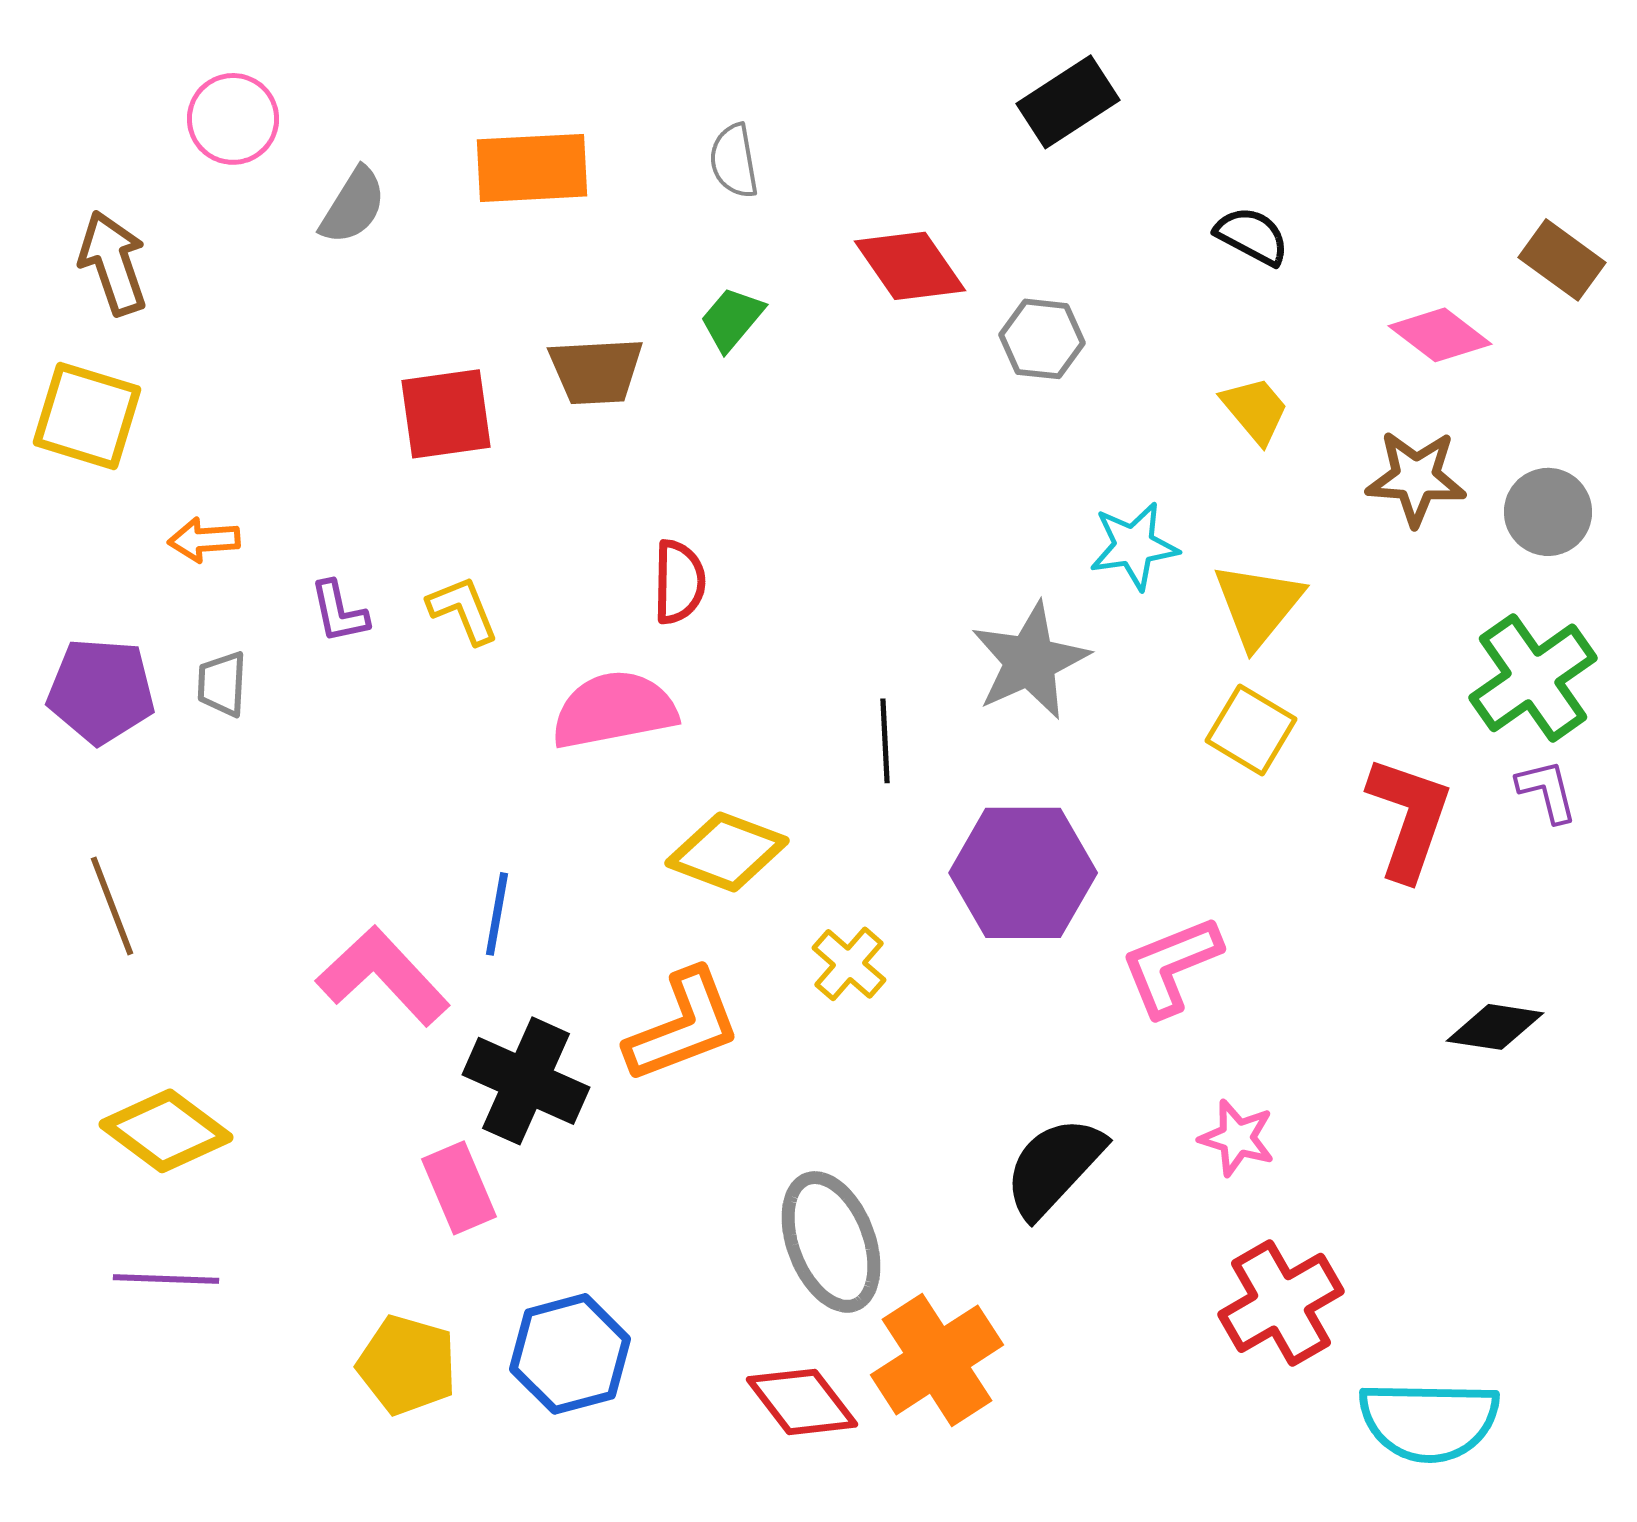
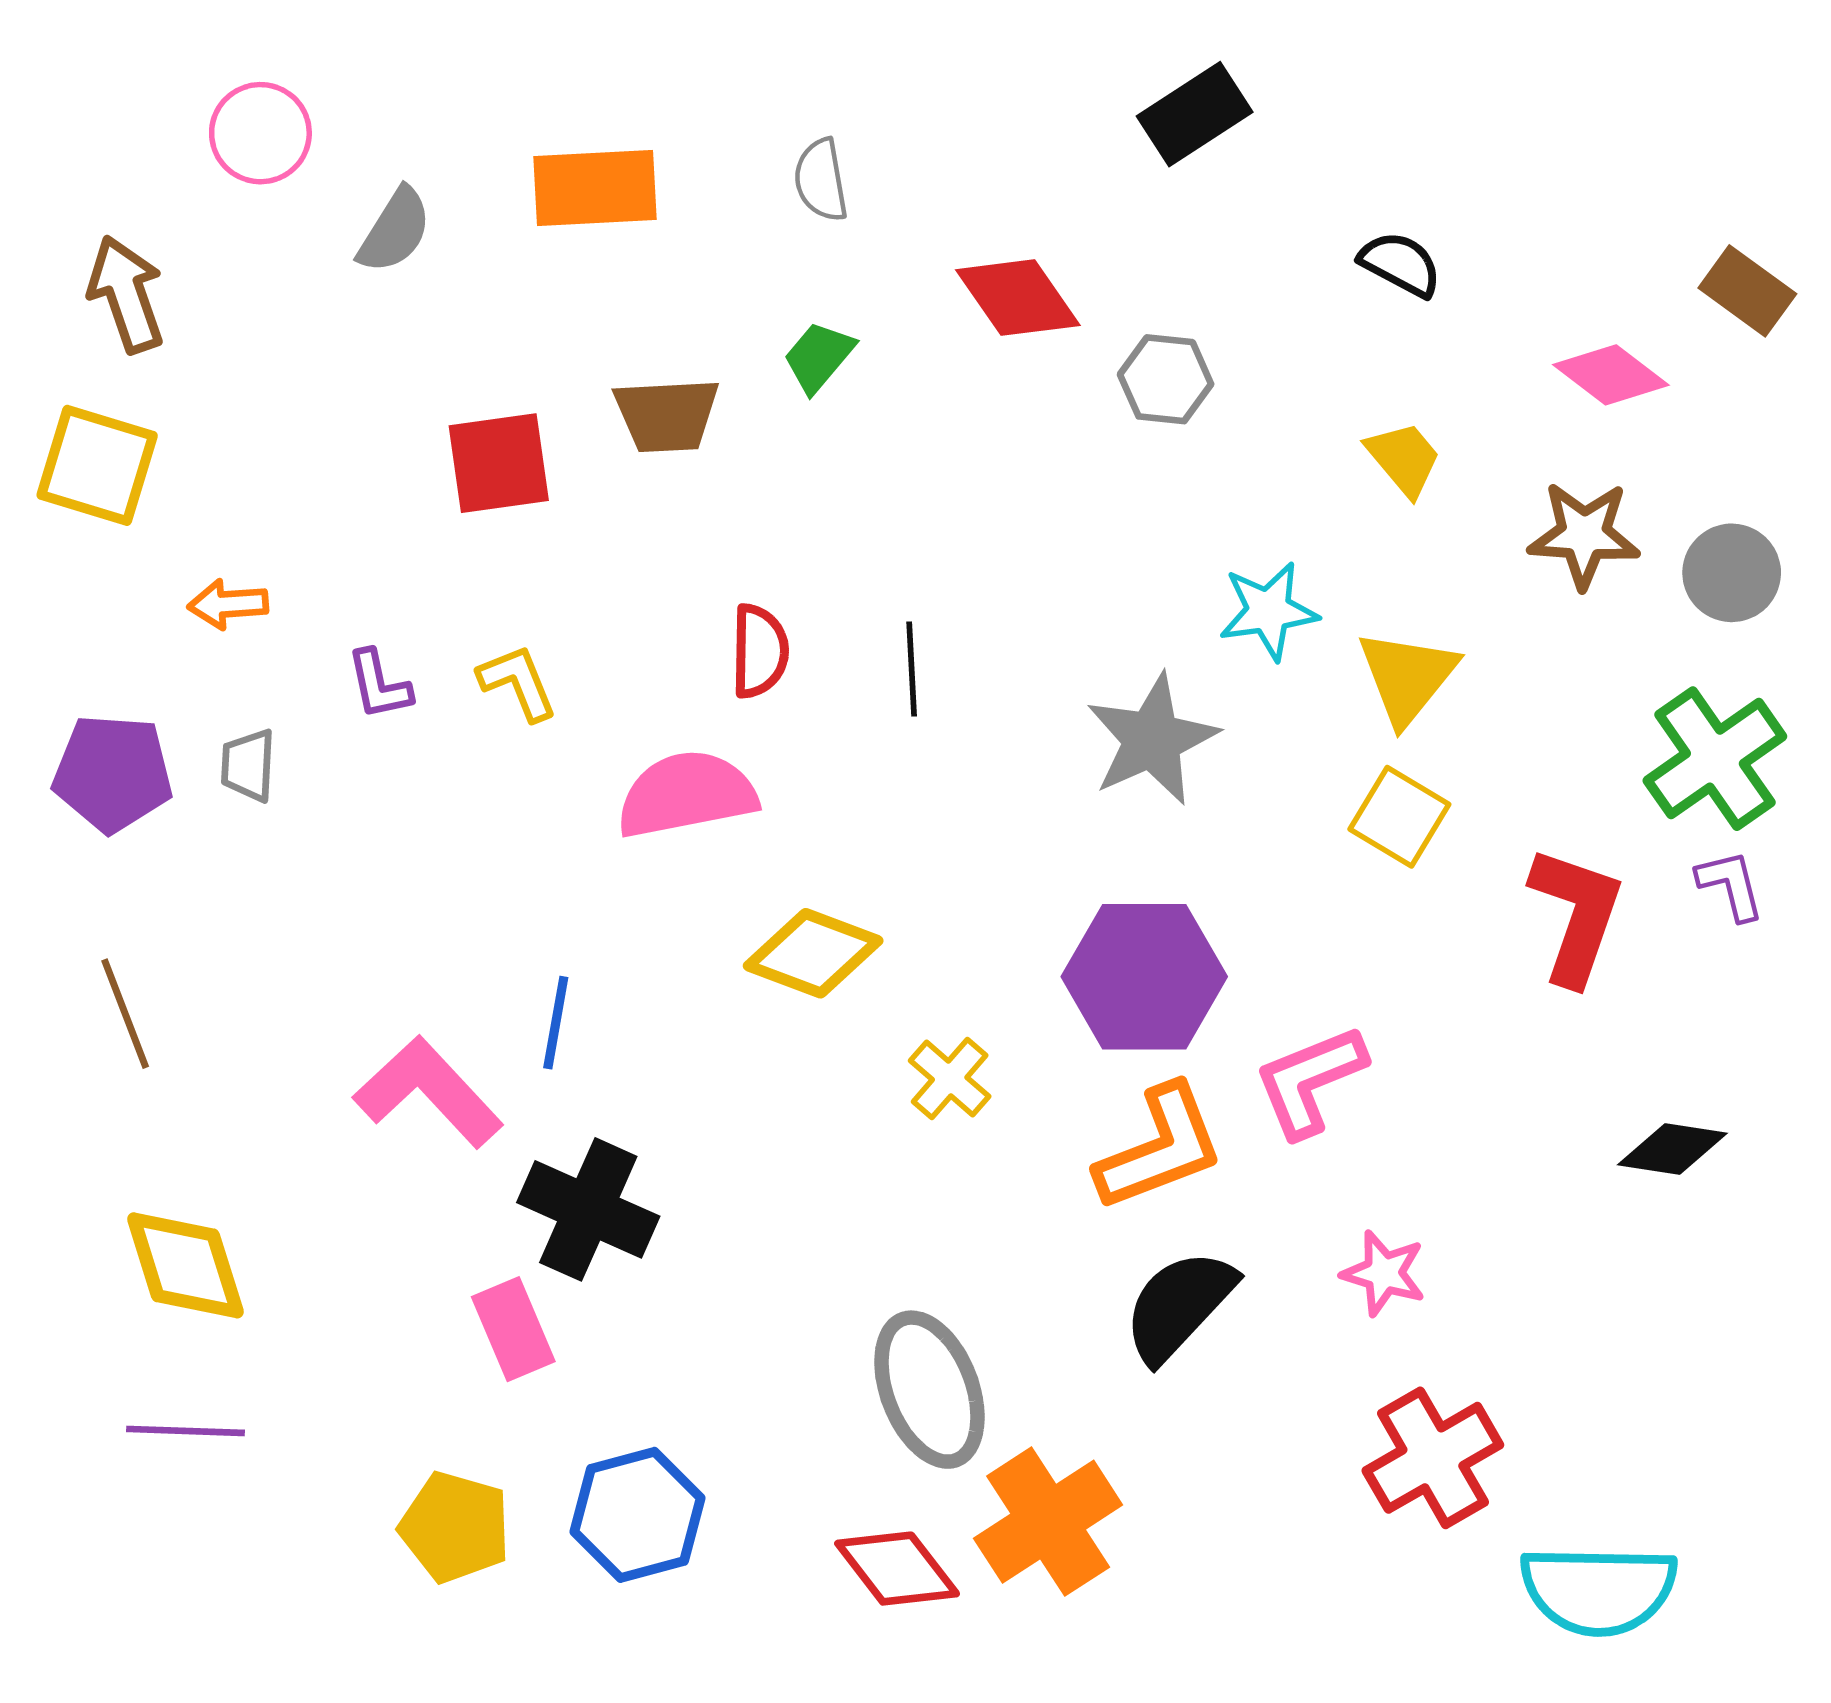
black line: (885, 741) -> (912, 669), moved
orange L-shape: (683, 1026) -> (1160, 1148), moved
yellow diamond: (166, 1131) -> (185, 1265), turned 36

